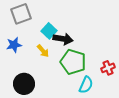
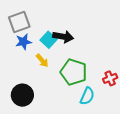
black arrow: (63, 39) -> (63, 37), moved
blue star: (14, 45) -> (23, 42), moved

